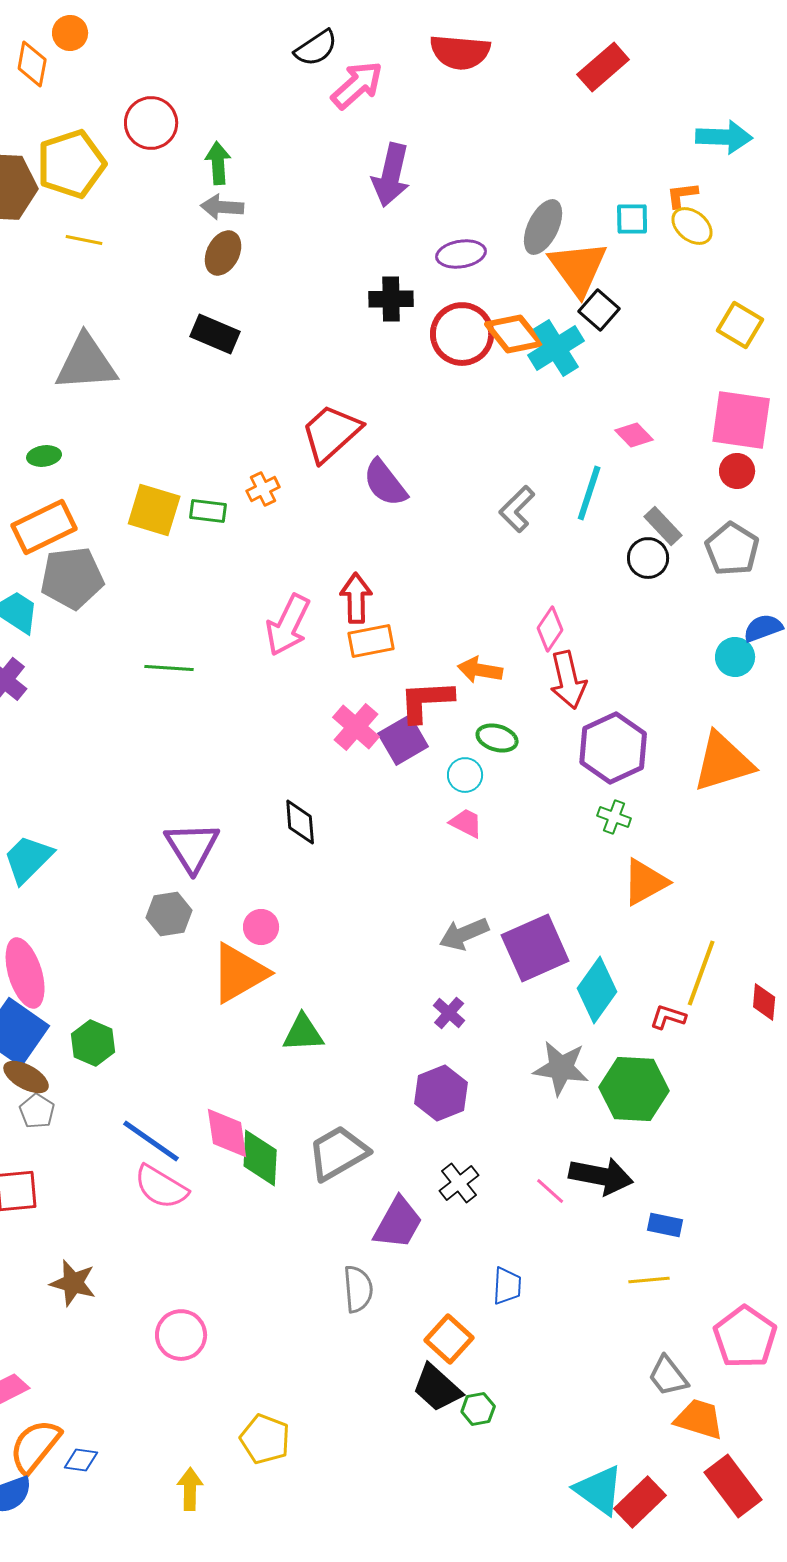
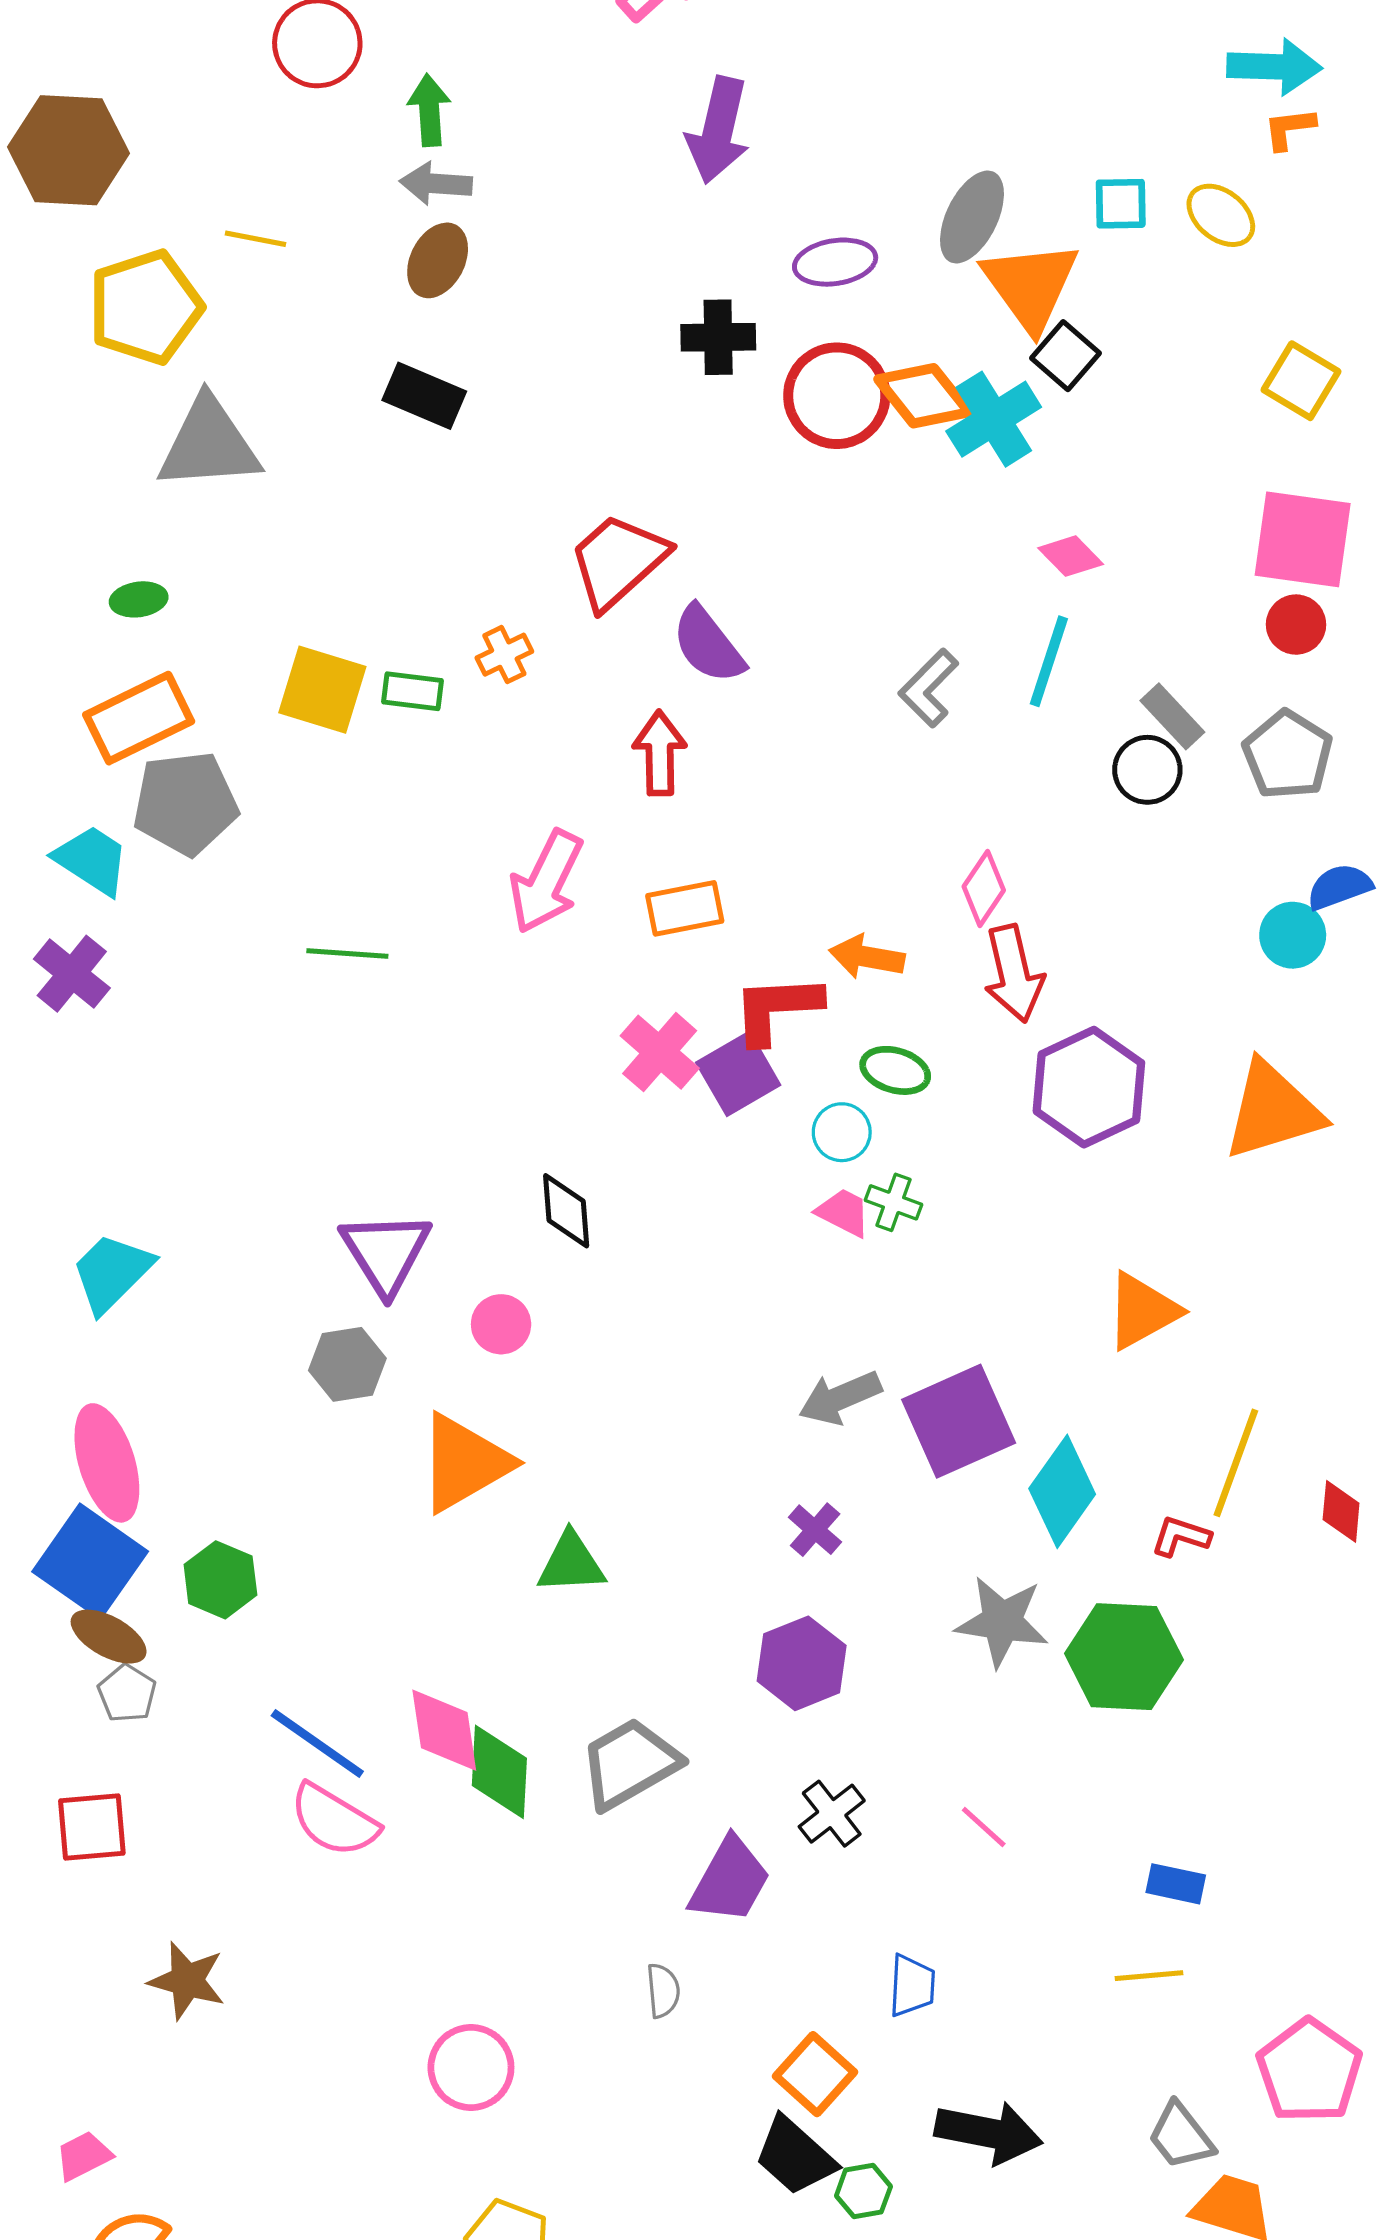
yellow pentagon: (71, 164) -> (145, 307), moved
orange L-shape: (682, 195) -> (1289, 128), moved
yellow line: (84, 240) -> (256, 239), moved
pink diamond: (634, 435) -> (1071, 556), moved
red arrow: (356, 598) -> (660, 753), moved
green cross: (614, 817) -> (894, 1202), moved
pink circle: (261, 927) -> (501, 1324), moved
black arrow: (601, 1176) -> (989, 2133), moved
gray semicircle: (358, 1289) -> (663, 1991), size x0.7
pink circle: (181, 1335) -> (471, 2067), moved

